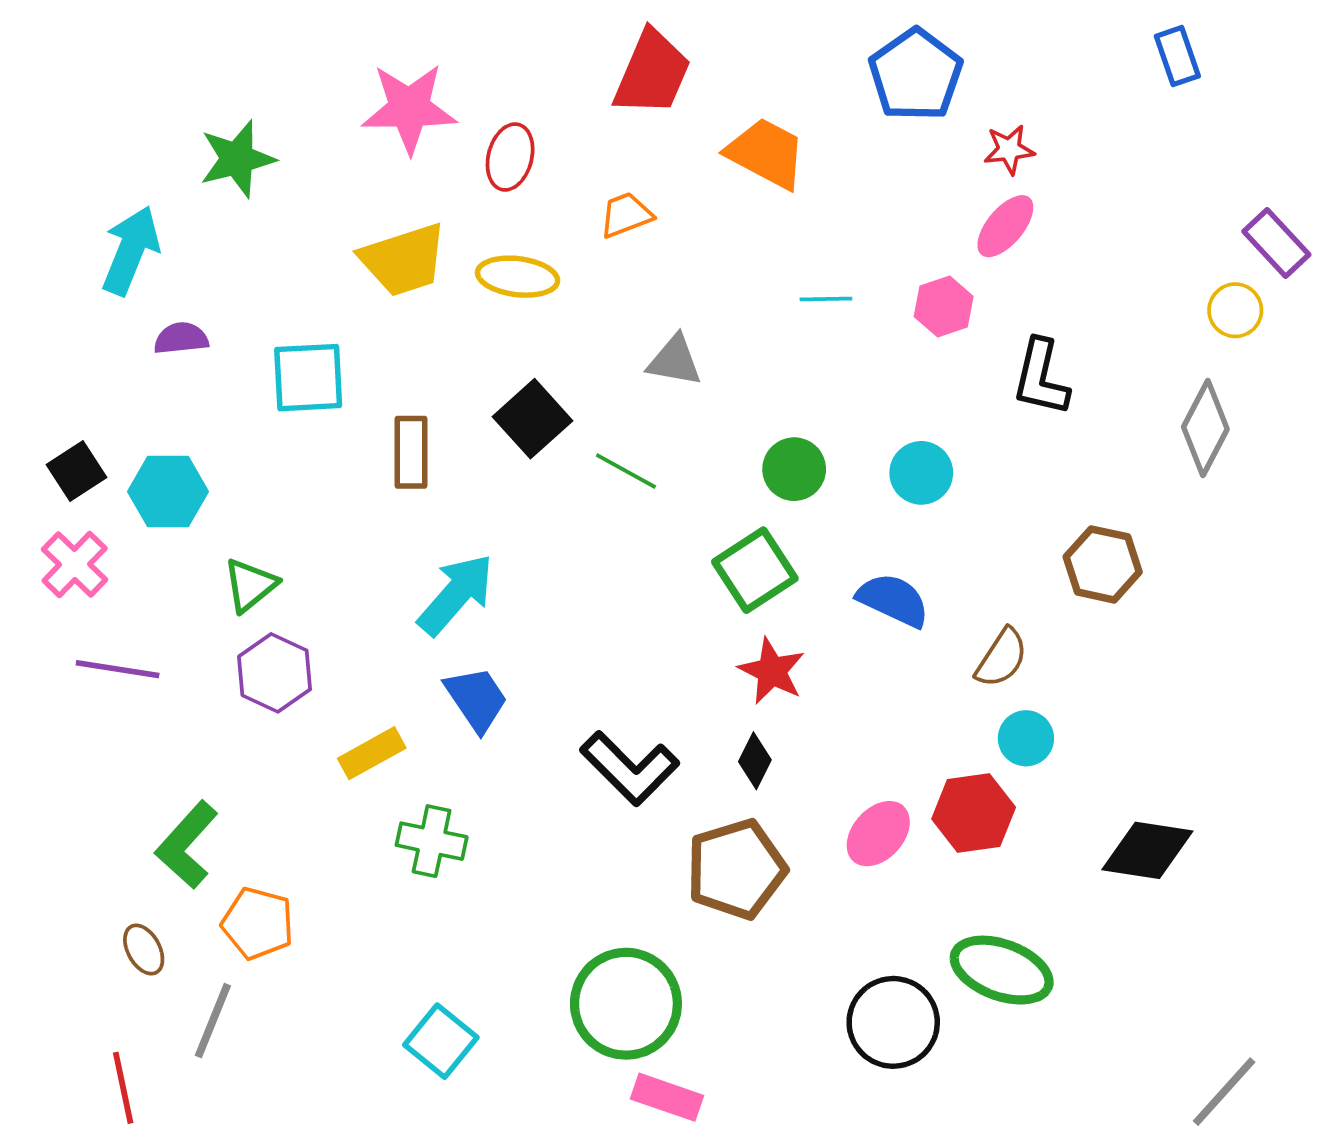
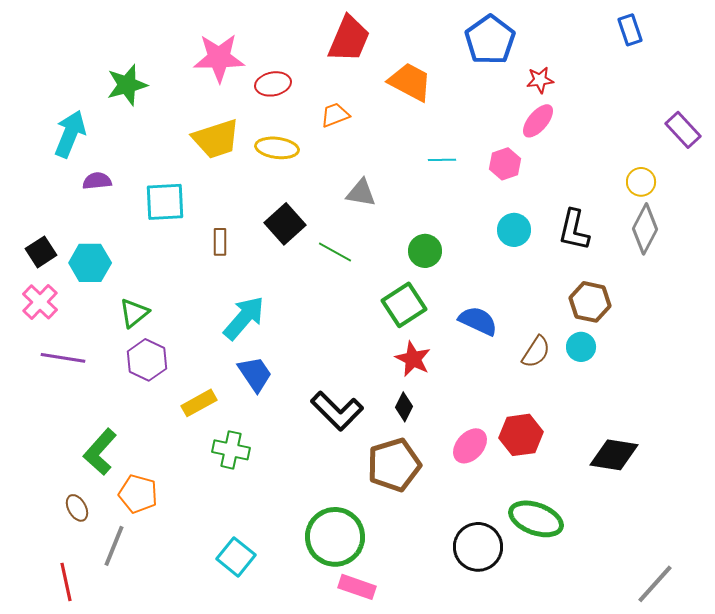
red ellipse: (510, 157) -> (273, 84), turned 64
yellow circle: (1235, 310) -> (641, 182), moved
black L-shape: (1041, 378) -> (574, 230), moved
brown rectangle: (411, 452) -> (220, 242), size x0.7
cyan circle: (921, 473) -> (514, 230), moved
cyan circle: (1026, 738) -> (581, 347), moved

